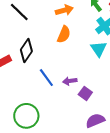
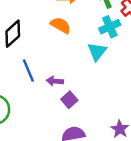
orange semicircle: (64, 34) -> (61, 25), turned -96

